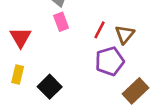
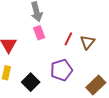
purple pentagon: (110, 61) -> (61, 70), moved

